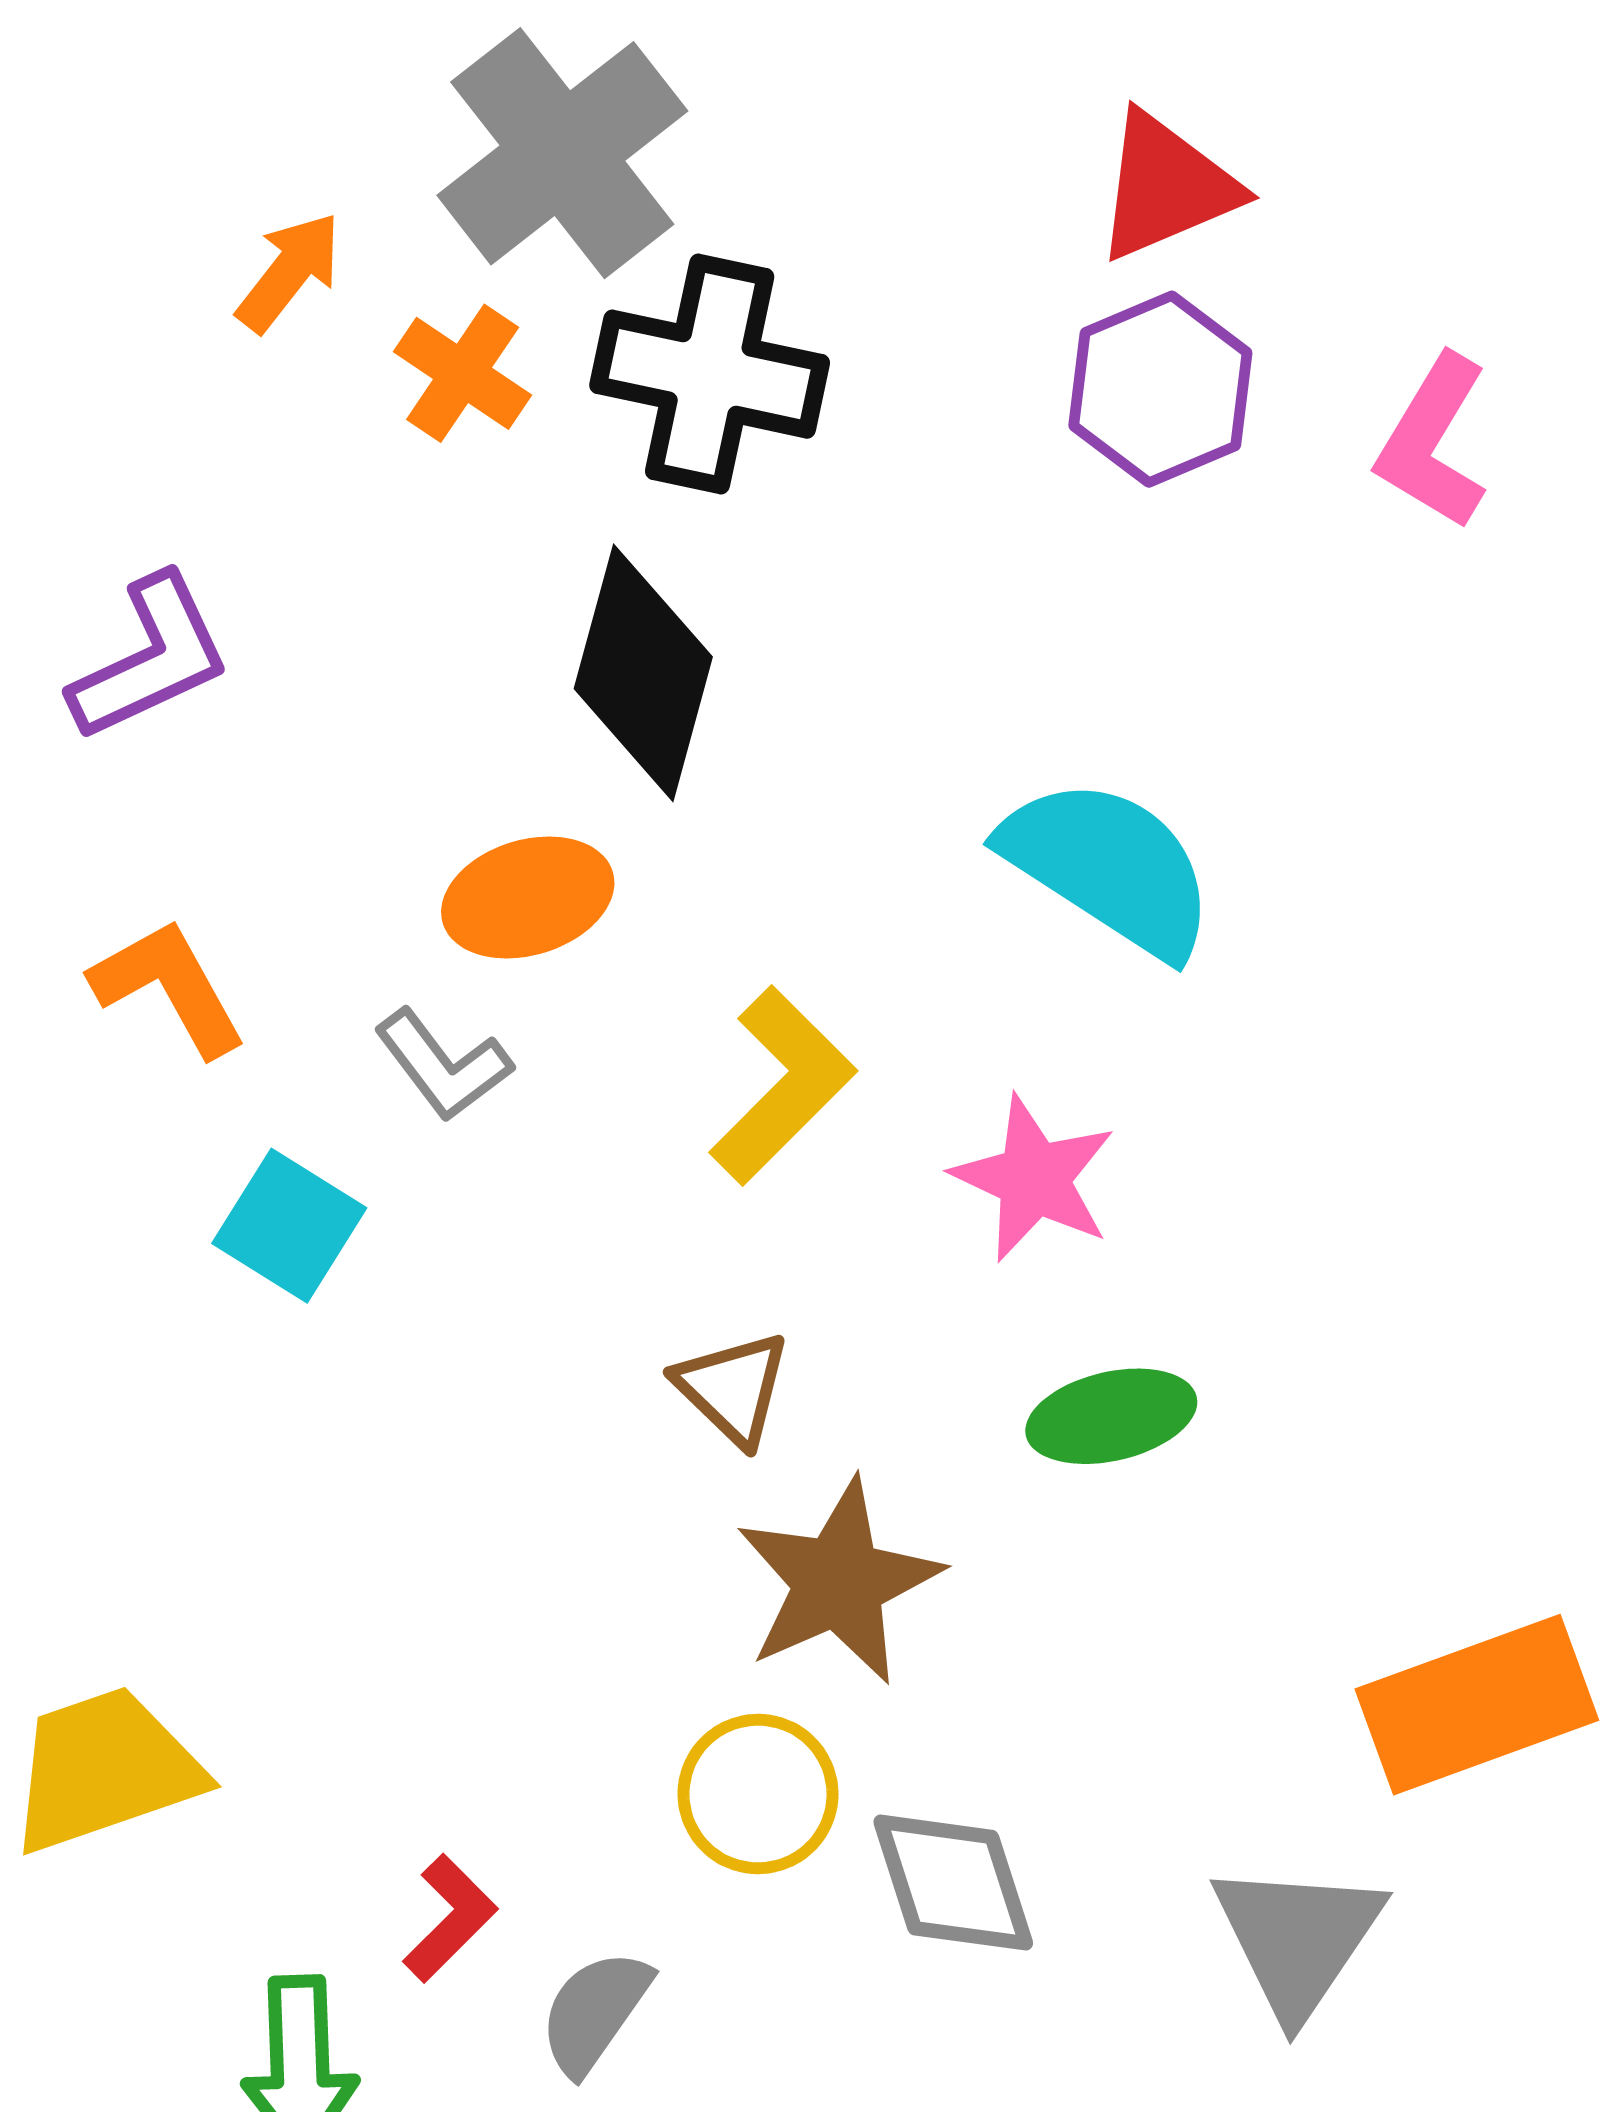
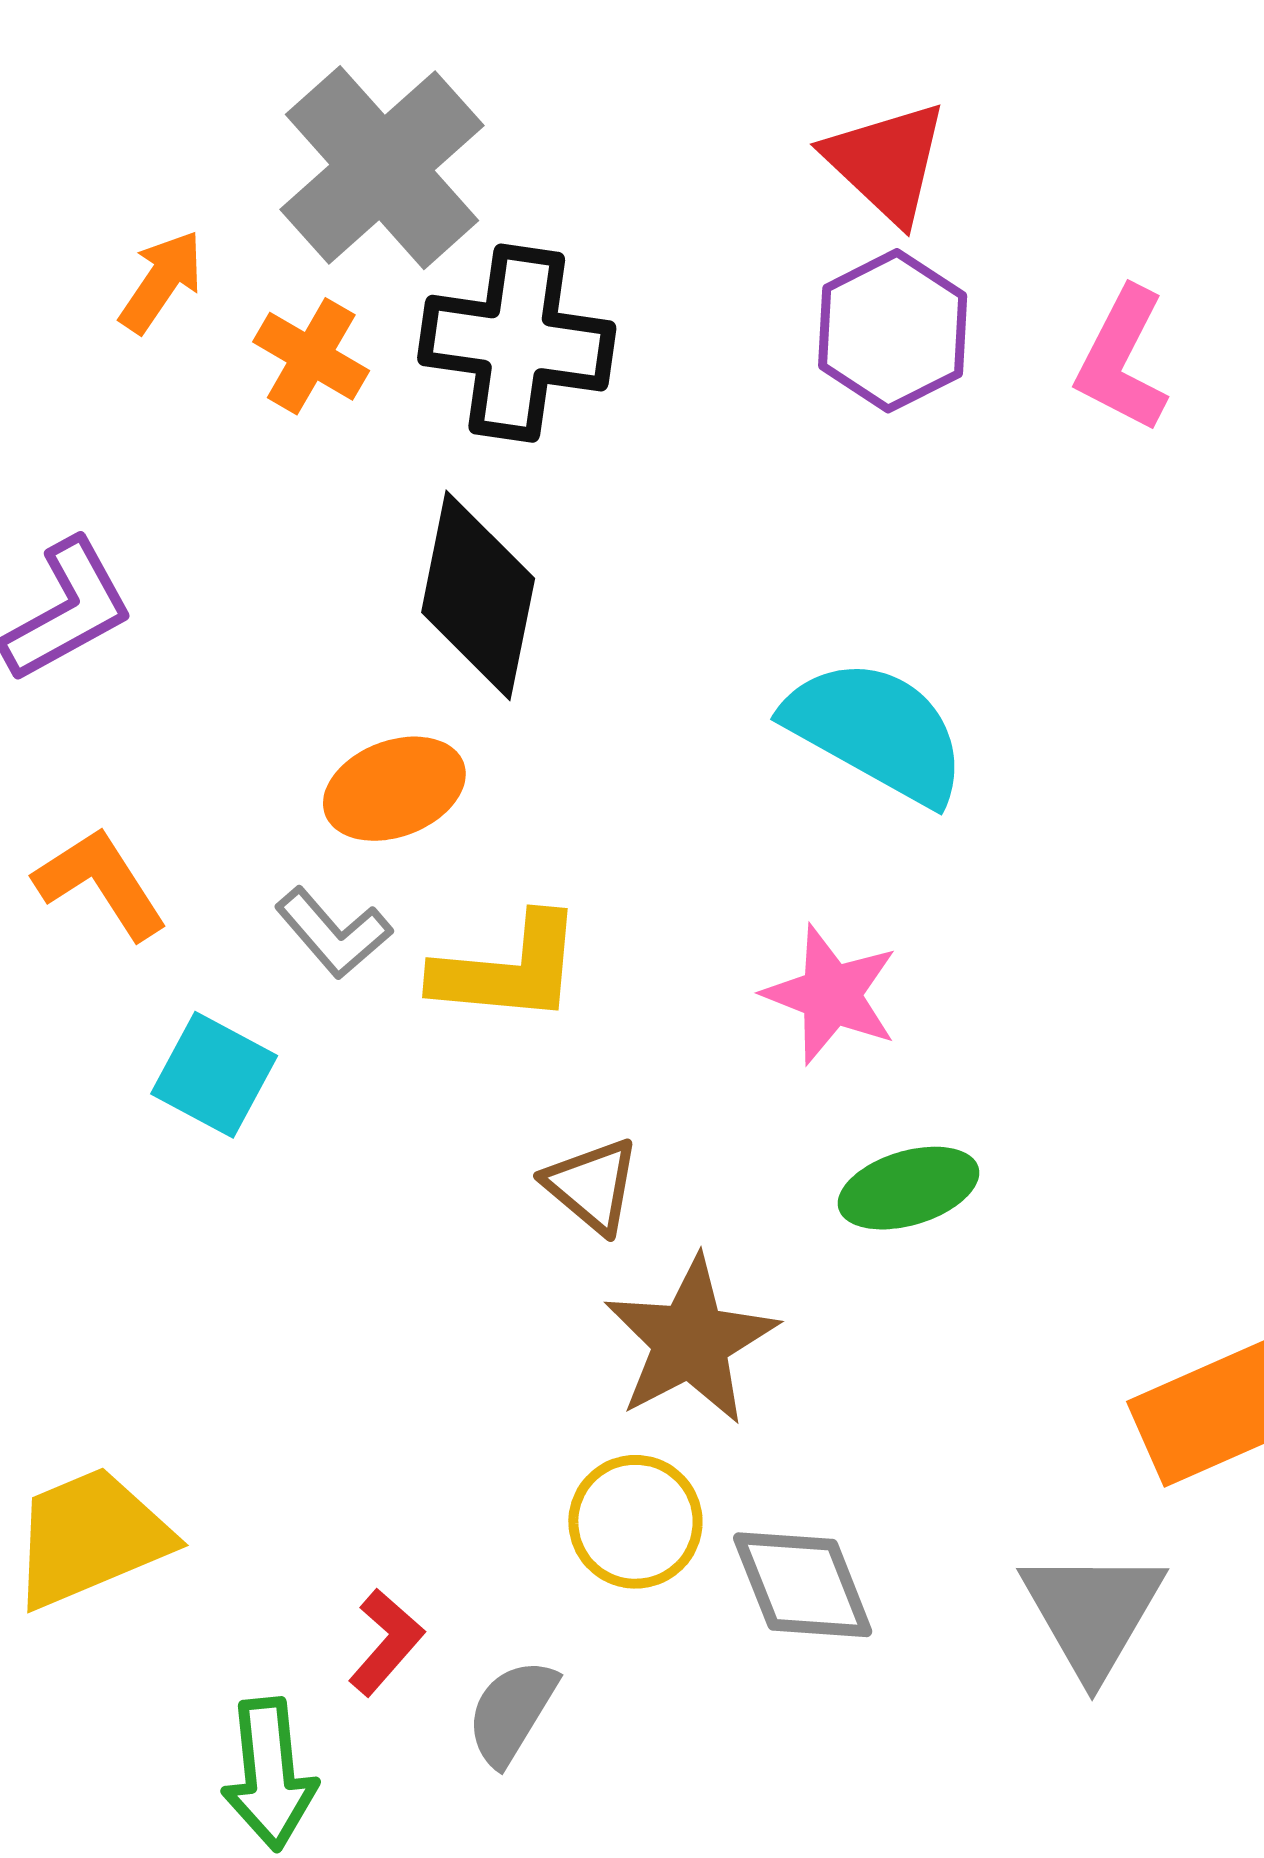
red triangle: (1166, 186) -> (886, 162), turned -50
yellow L-shape: (782, 1085) -> (508, 969), moved, turned 54

